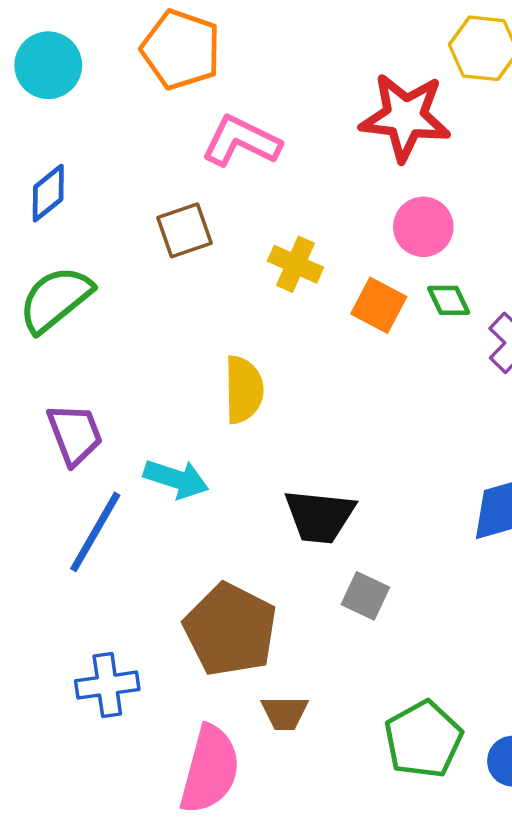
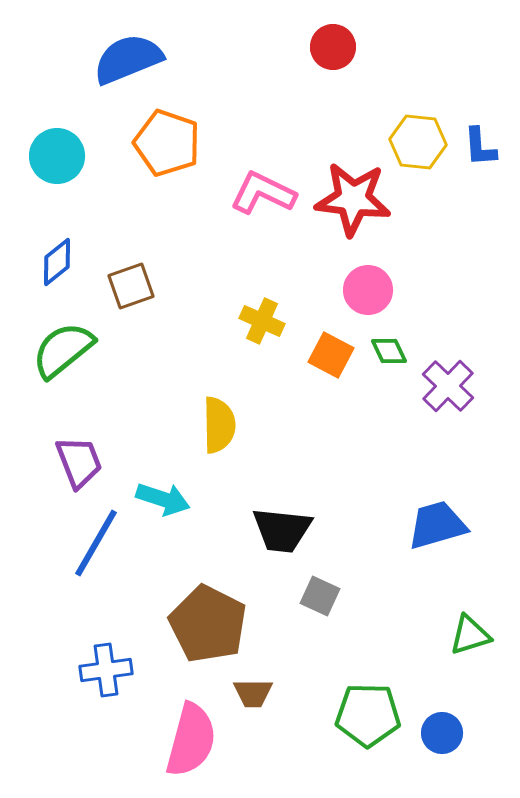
pink L-shape: (241, 141) -> (263, 193), moved
brown square: (185, 230) -> (131, 286), moved
green pentagon: (423, 739) -> (368, 715), turned 30

